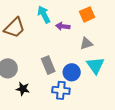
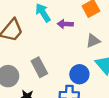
gray rectangle: (48, 65) -> (39, 67), moved

